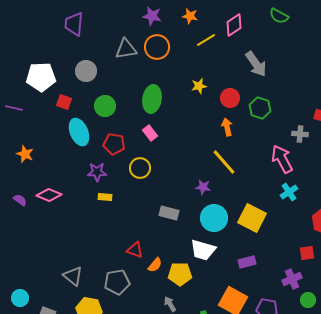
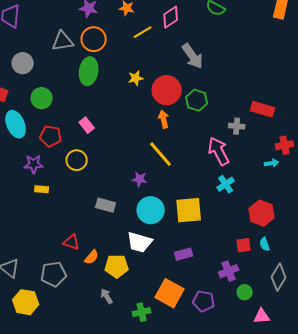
red circle: (230, 98) -> (167, 90), size x1.5
green ellipse: (152, 99) -> (89, 71), moved
yellow square: (252, 218) -> (189, 210), turned -32

